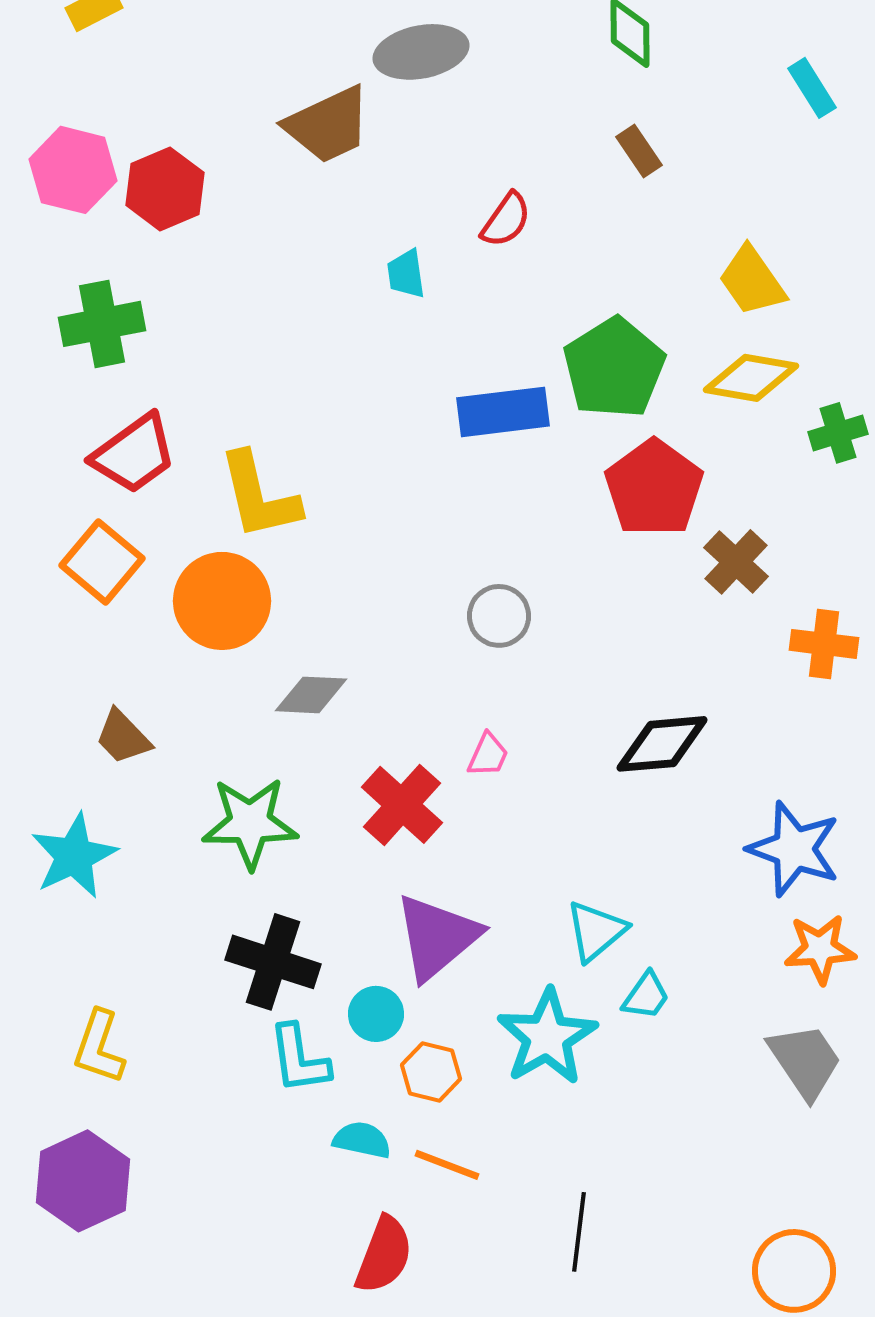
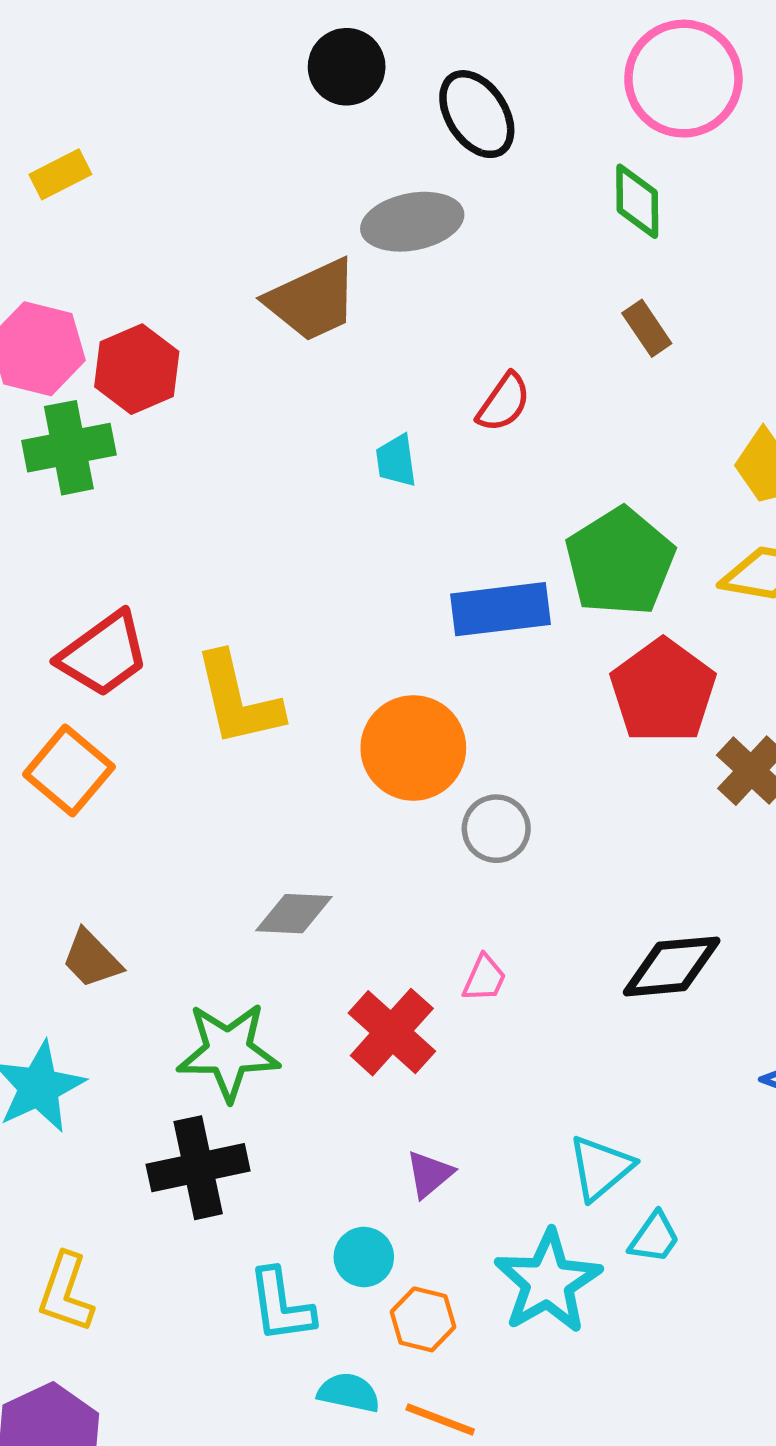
green cross: (102, 324) -> (69, 448), moved
orange circle: (222, 601) -> (413, 748), moved
purple triangle: (437, 937) -> (429, 1174), size x0.5
black cross: (273, 962) -> (198, 1168), moved, turned -30

